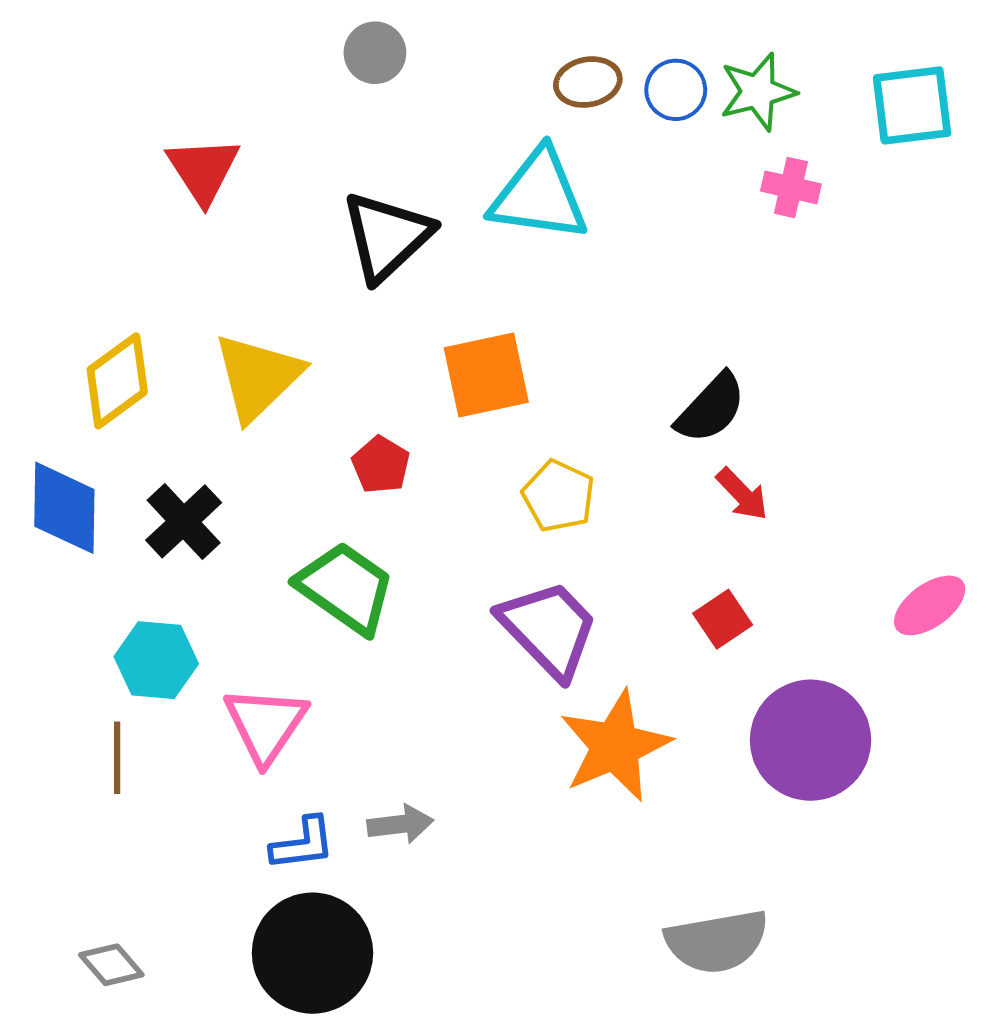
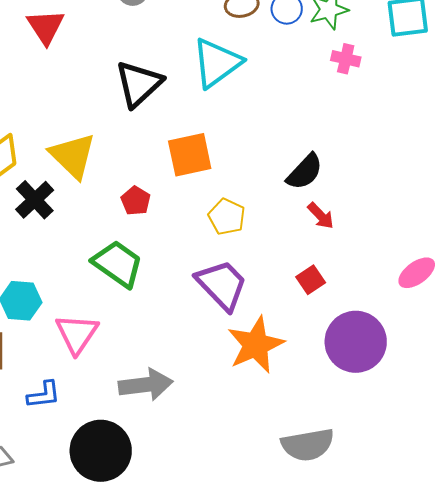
red triangle: (203, 170) -> (46, 27), moved
cyan triangle: (539, 195) -> (217, 63), turned -44
yellow triangle: (258, 377) -> (73, 156), turned -32
black cross: (184, 521) -> (35, 200), moved
gray arrow: (400, 824) -> (146, 385), size x1.6
blue L-shape: (303, 844) -> (44, 395), moved

